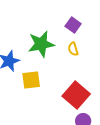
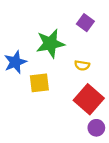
yellow semicircle: (73, 49) -> (82, 65), moved, turned -64

